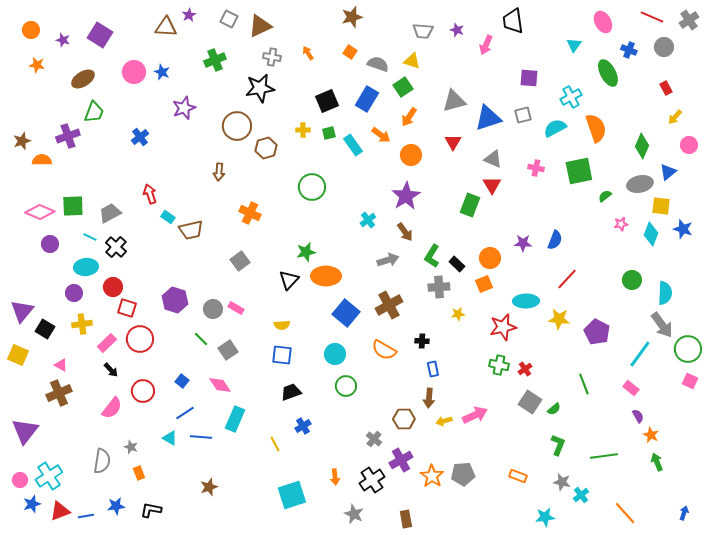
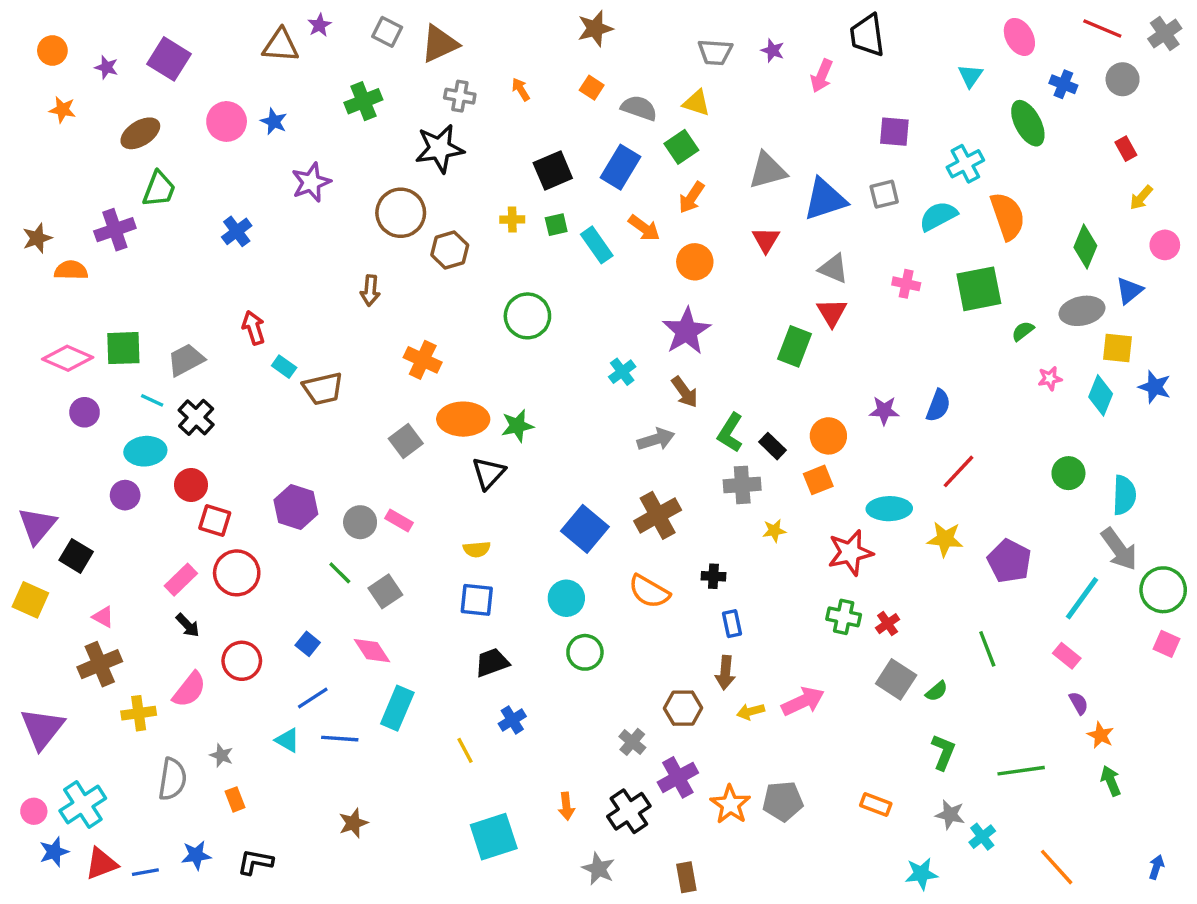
orange ellipse: (326, 276) -> (463, 419), moved
yellow cross: (82, 324) -> (139, 713), moved

